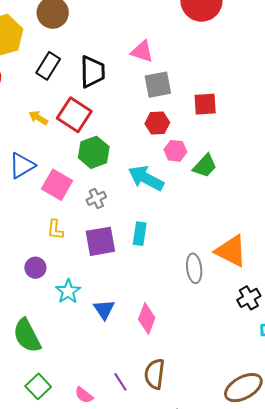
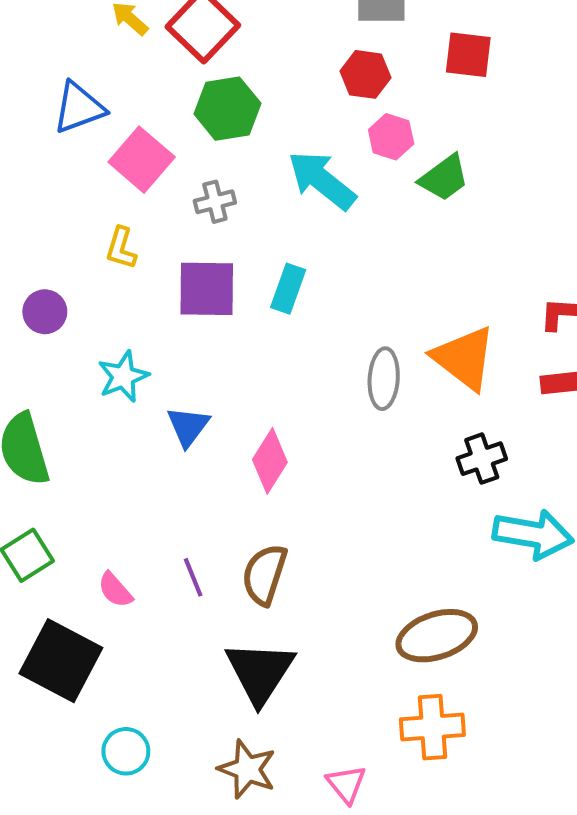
purple circle: (35, 268) -> (45, 312), moved

